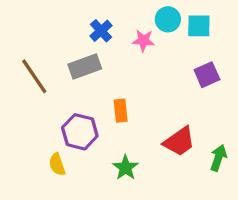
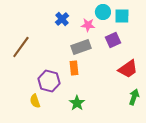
gray rectangle: (85, 67) -> (81, 47), moved
purple square: (207, 75) -> (113, 40), moved
brown line: (34, 76) -> (21, 47), turned 70
red trapezoid: (179, 142) -> (128, 69), moved

